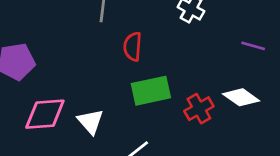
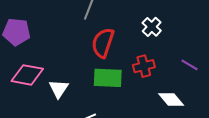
red semicircle: (133, 47) -> (103, 43), size x1.4
red cross: (199, 109) -> (144, 66), moved

